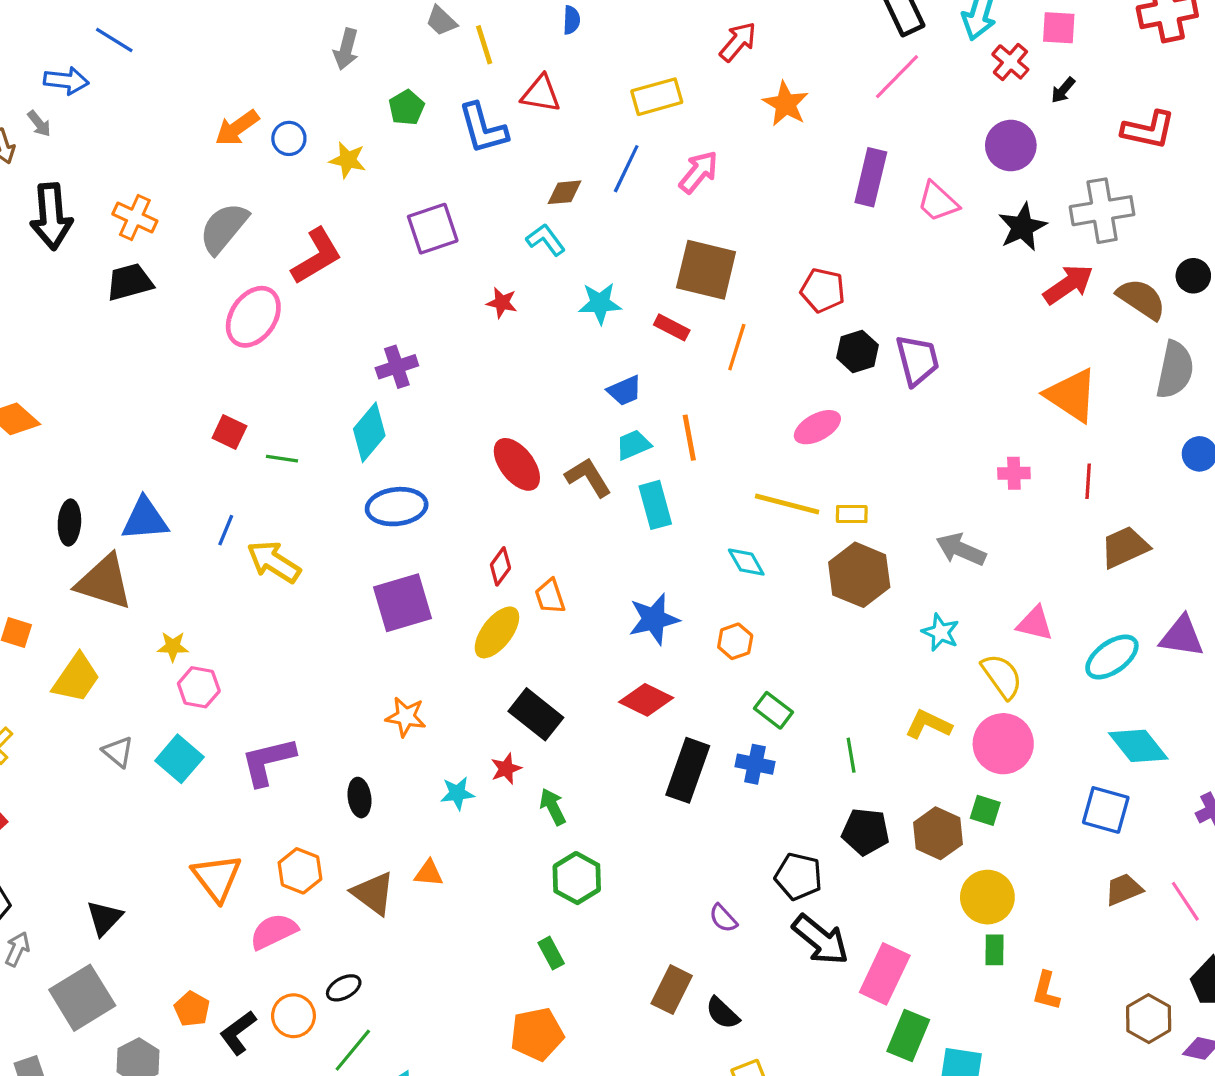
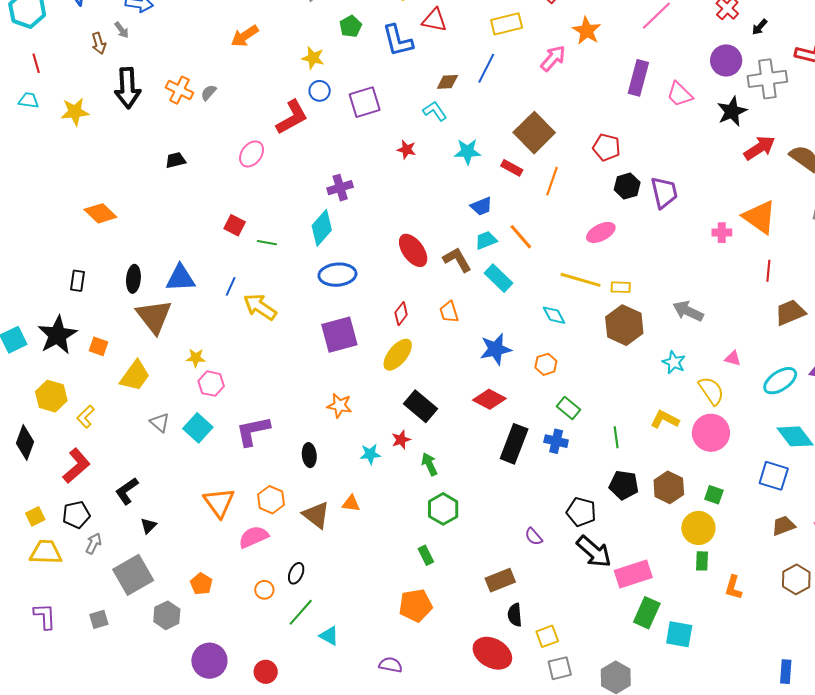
blue circle: (289, 138) -> (320, 91), moved
pink arrow: (699, 172) -> (553, 58), moved
gray cross: (1102, 211) -> (767, 79), moved
gray semicircle: (224, 228) -> (209, 93), moved, size x0.5
brown square: (706, 270) -> (534, 133), turned 30
black trapezoid: (130, 282) -> (176, 160), moved, size x0.7
pink ellipse: (253, 317) -> (252, 154), size x0.7
orange line: (689, 438) -> (521, 237), turned -32
pink cross: (1014, 473) -> (722, 233), moved
cyan rectangle: (655, 505) -> (499, 278), turned -32
brown triangle: (104, 582) -> (154, 316), turned 33
orange trapezoid: (550, 596) -> (449, 312), moved
pink triangle: (1035, 623) -> (733, 358), size x0.7
green square: (985, 810) -> (714, 495), moved
black triangle: (104, 918) -> (148, 526), size x0.7
pink rectangle: (885, 974) -> (633, 574), turned 45
black ellipse: (344, 988) -> (296, 573), turned -40
brown rectangle: (672, 990) -> (500, 580), turned 40
black semicircle: (722, 1013) -> (515, 615), moved, turned 40
orange circle: (293, 1016) -> (264, 590), size x0.7
brown hexagon: (1149, 1019) -> (796, 579), moved
black L-shape: (238, 1033) -> (127, 491), moved

